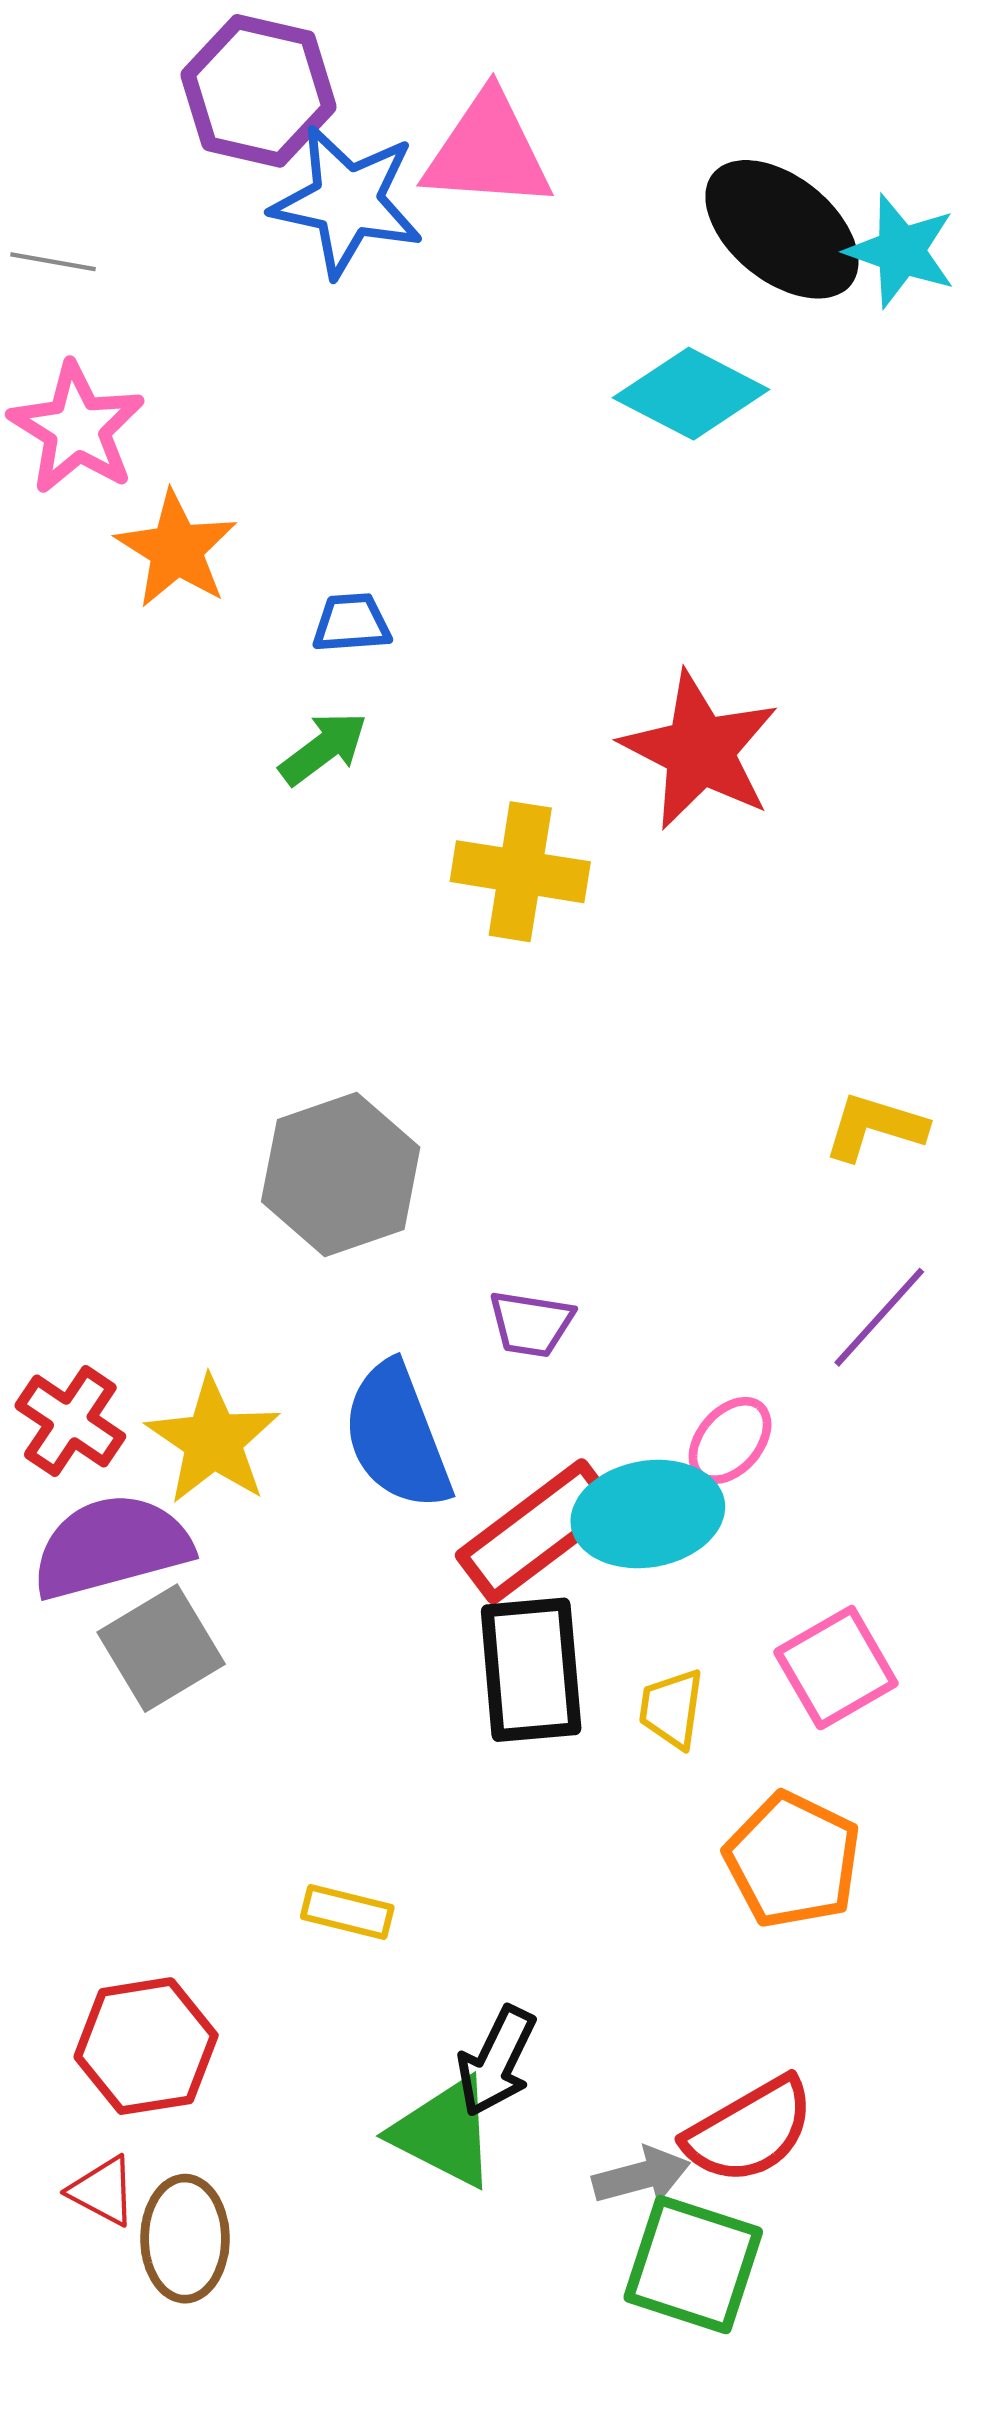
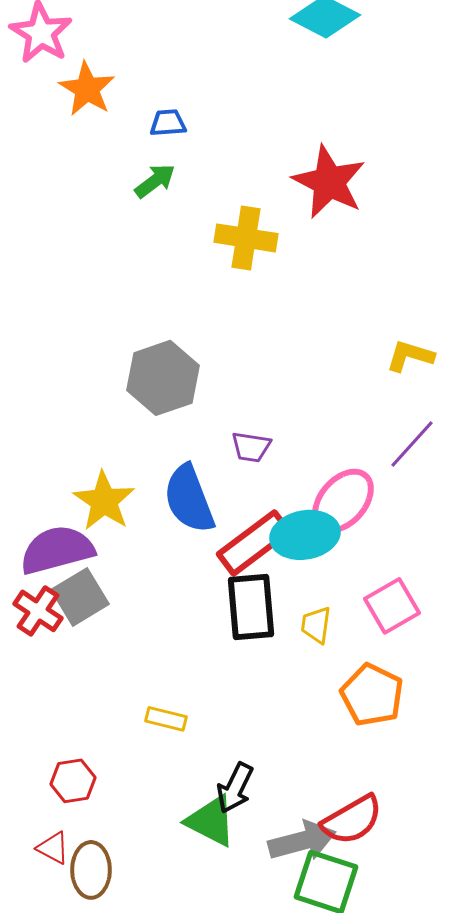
red cross: (70, 1421) -> (38, 611), moved
pink ellipse: (730, 1440) -> (343, 501), size x1.6
red hexagon: (146, 2046) -> (73, 781), size x0.7
gray arrow: (641, 2176) -> (302, 841), size x1.5

